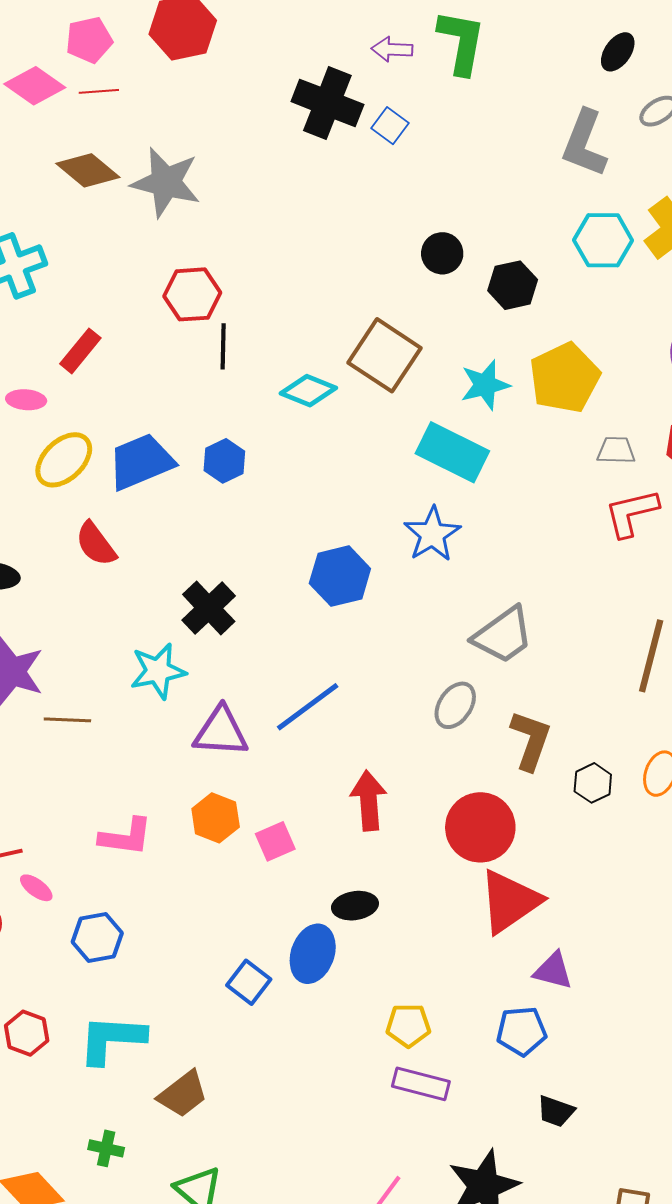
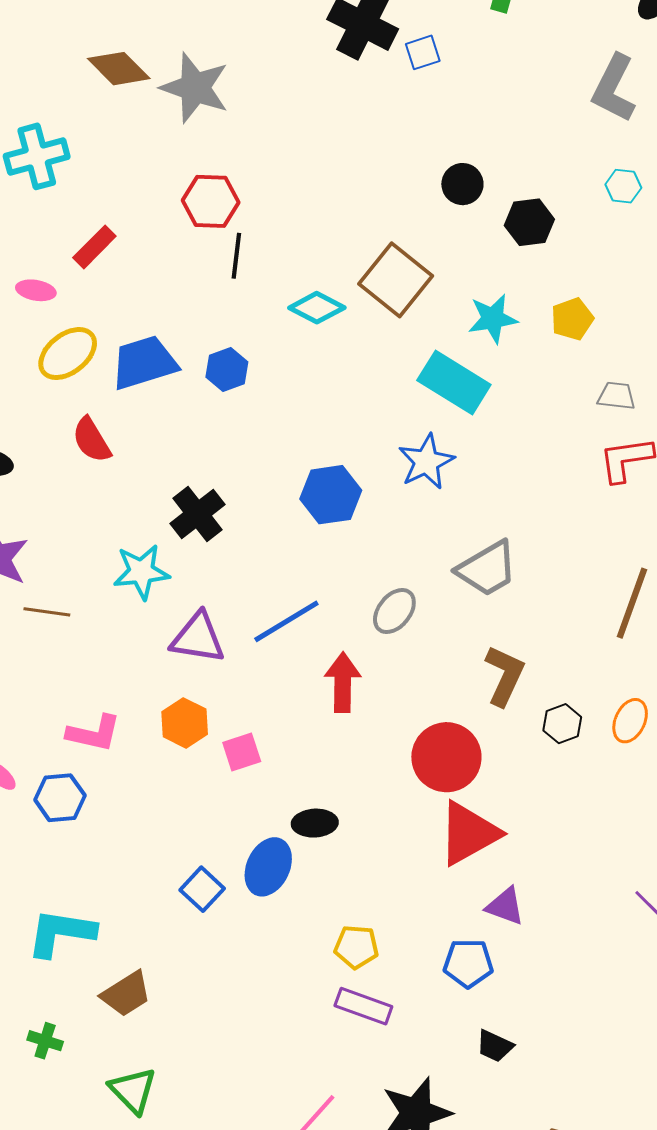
blue square: (390, 126) -> (423, 52), turned 30
cyan hexagon: (603, 240) -> (623, 186), size x0.6
yellow pentagon: (565, 378) -> (572, 319), size x0.6
gray ellipse: (455, 705) -> (394, 611), moved
red arrow: (369, 801) -> (343, 682), moved
blue hexagon: (97, 937) -> (60, 798), moved

